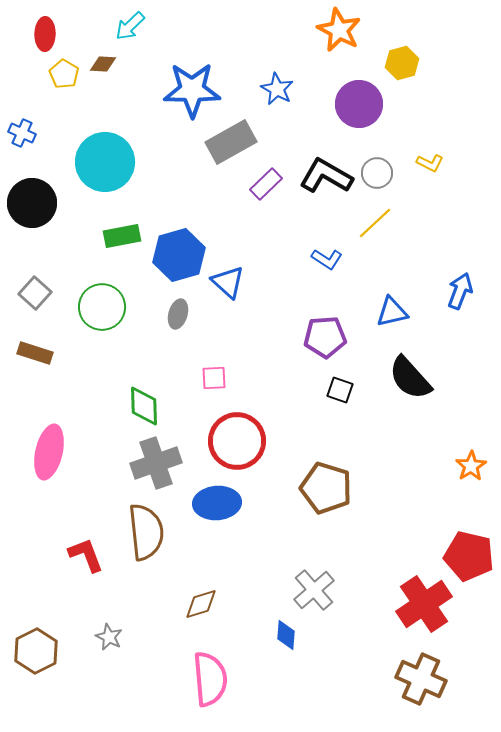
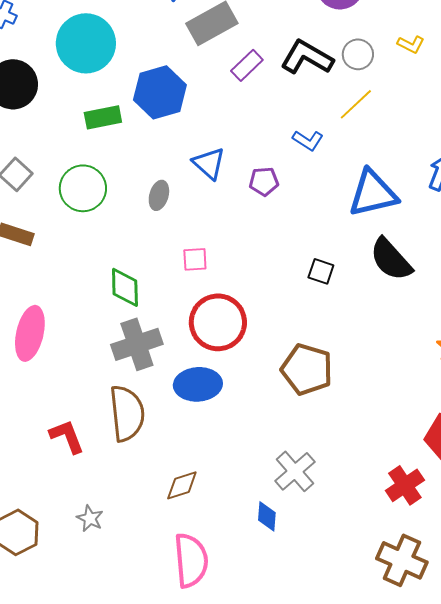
blue hexagon: (179, 255) -> (160, 92), moved
blue triangle: (392, 312) -> (373, 193), size x1.6
purple pentagon: (325, 337) -> (264, 181), moved, size x0.7
red cross: (424, 604) -> (405, 485), size x0.7

